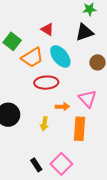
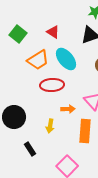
green square: (12, 41) -> (18, 34), moved
black rectangle: (36, 165) -> (30, 149), moved

